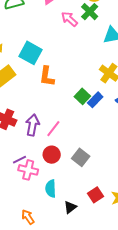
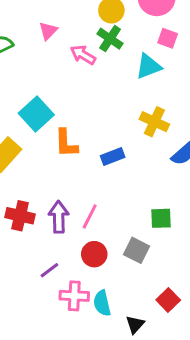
cyan square: (30, 53) -> (36, 114), turned 30
green square: (82, 96) -> (161, 218), moved, turned -35
blue rectangle: (95, 100) -> (113, 157), moved, turned 35
pink cross: (28, 170) -> (74, 296), moved

